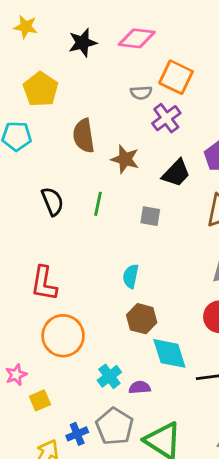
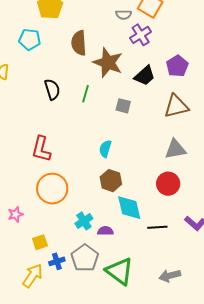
brown star: (125, 159) -> (108, 63), size x1.4
yellow square: (40, 400) -> (40, 242), moved

